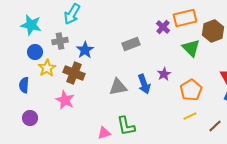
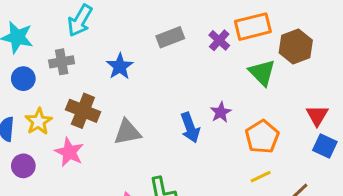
gray rectangle: (131, 44) -> (170, 37), moved
blue star: (85, 50) -> (120, 66), moved
yellow star: (47, 68) -> (39, 121), moved
gray triangle: (118, 87) -> (127, 132), moved
purple circle: (30, 118) -> (23, 166), moved

